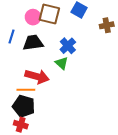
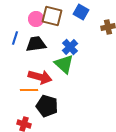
green triangle: (62, 63) -> (64, 64), size x1.5
black pentagon: (24, 106) -> (47, 106), moved

